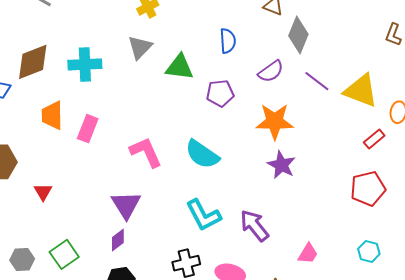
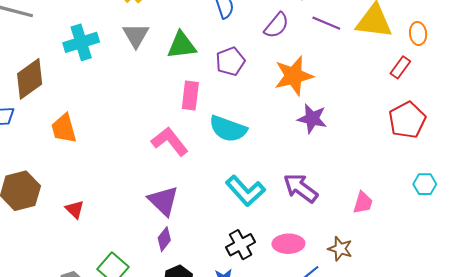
cyan cross: (85, 64) -> (81, 42), moved
pink rectangle: (88, 129) -> (190, 96), moved

